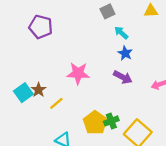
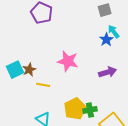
blue star: (125, 53) -> (106, 40), moved
purple arrow: (123, 77) -> (108, 72), turned -54
yellow line: (56, 103) -> (43, 85), turned 40

